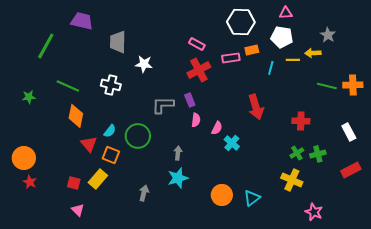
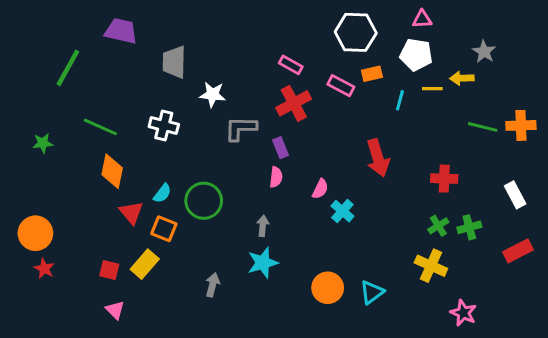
pink rectangle: (231, 58) -> (341, 86), turned 36
gray L-shape: (163, 105) -> (241, 128), moved
pink semicircle: (196, 120) -> (276, 177), moved

